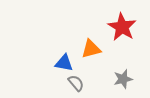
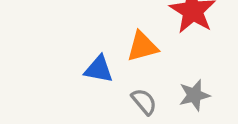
gray semicircle: (76, 83) -> (144, 102), moved

